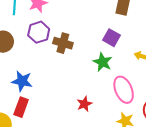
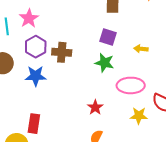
blue star: (22, 81) -> (36, 76), moved
pink ellipse: (124, 90) -> (131, 85), turned -56

